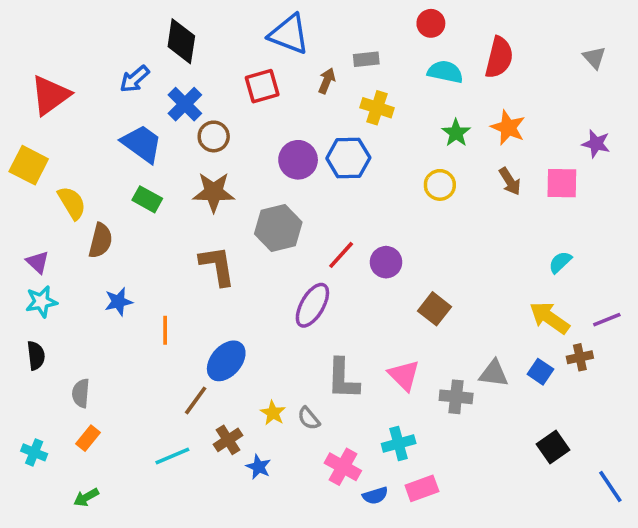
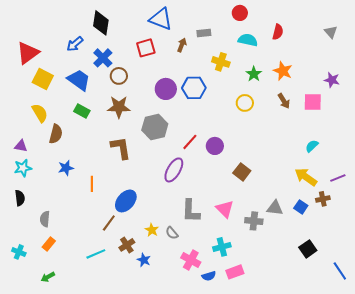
red semicircle: (499, 57) -> (278, 32), size x0.7
yellow cross: (377, 108) -> (221, 62), moved
yellow square: (29, 165) -> (43, 79), moved
purple triangle: (38, 262) -> (21, 146), turned -32

